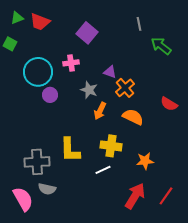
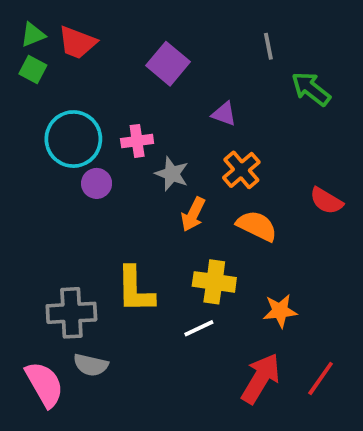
green square: (10, 44) -> (33, 70), moved
pink cross: (71, 63) -> (137, 141), moved
purple triangle: (110, 72) -> (224, 114), moved

